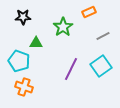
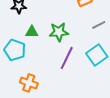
green star: (63, 27) -> (59, 32), moved, turned 30
orange cross: (24, 87) -> (29, 83), moved

